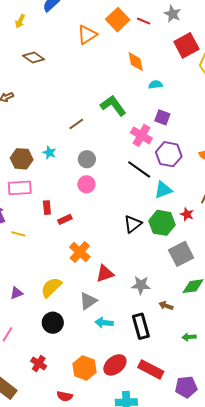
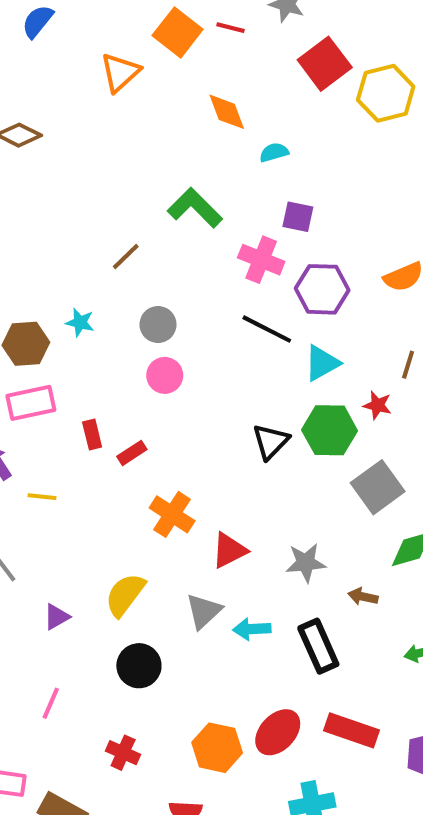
cyan arrow: (104, 323) -> (252, 629), moved

